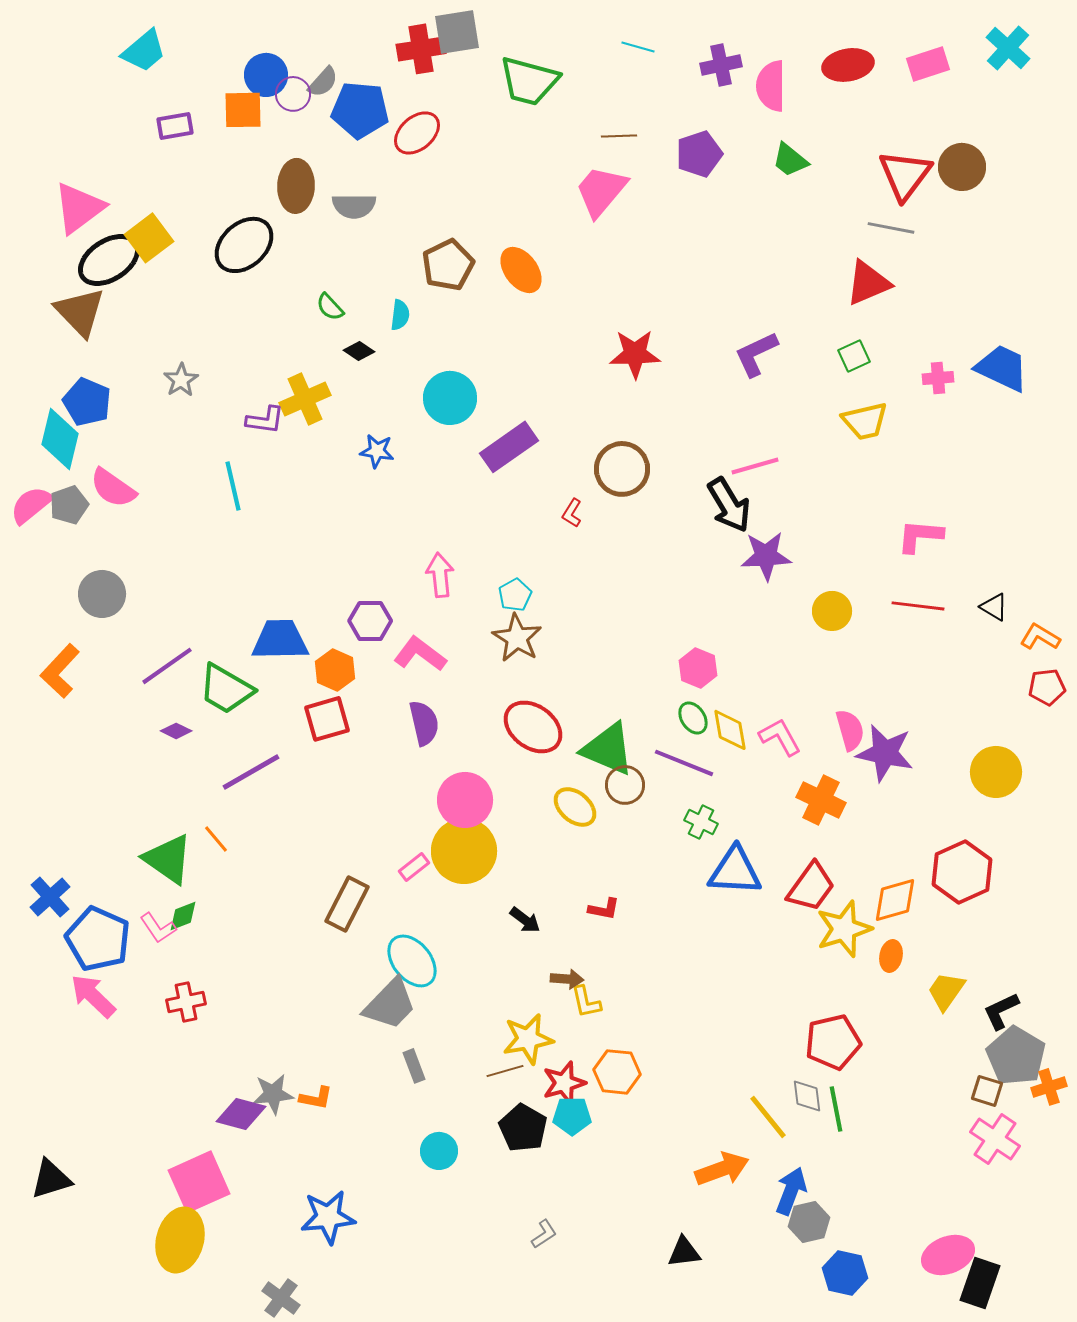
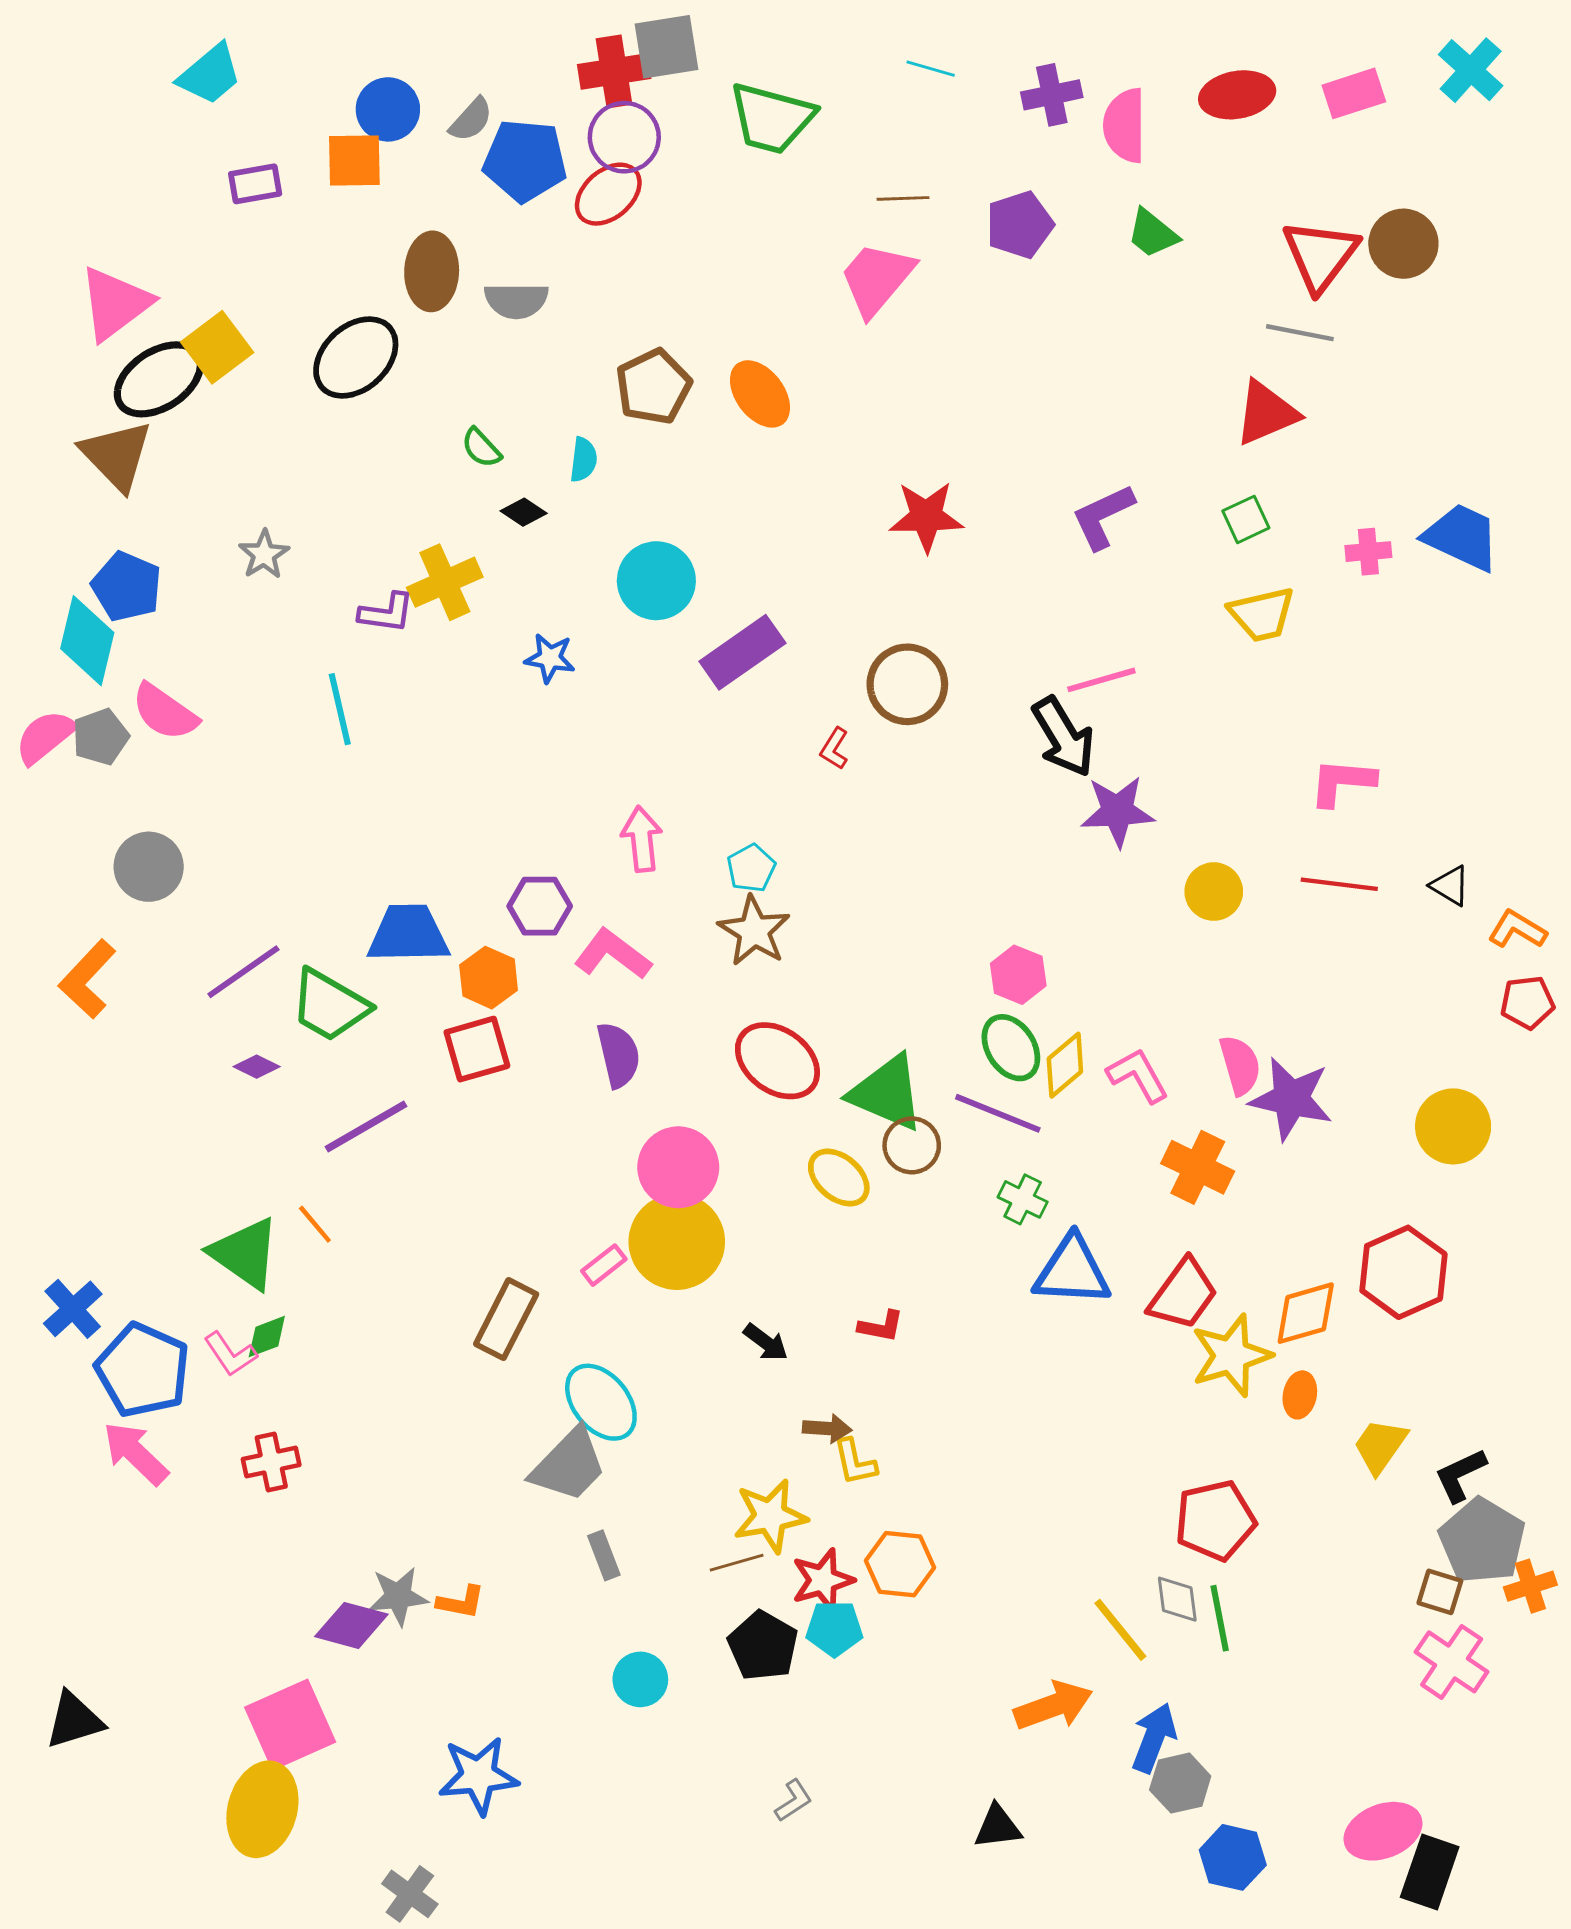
purple circle: (293, 94) -> (624, 137), moved, size x1.4
green ellipse: (693, 718) -> (1011, 1048), size x1.4
yellow diamond: (730, 730) -> (1065, 1065), turned 60

